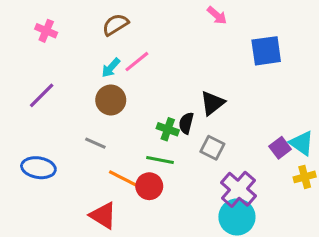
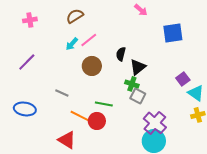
pink cross: (46, 31) -> (30, 20), turned -32
brown circle: (111, 100) -> (92, 66), moved
black semicircle: (186, 123) -> (121, 54), moved
green cross: (168, 129) -> (132, 84), moved
purple square: (280, 148) -> (183, 79), moved

